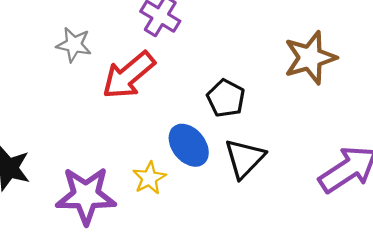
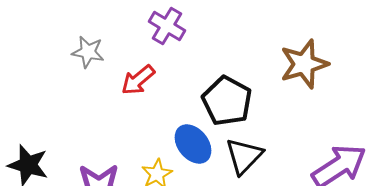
red arrow: (129, 75) -> (138, 80), size x0.7
black pentagon: (226, 98) -> (227, 101), size x1.4

